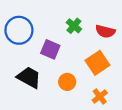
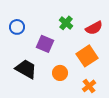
blue circle: (19, 30) -> (17, 27), size x0.6
red semicircle: (105, 31) -> (94, 28), turned -42

